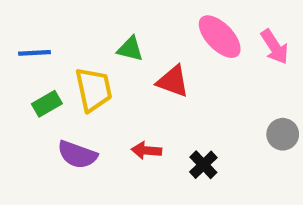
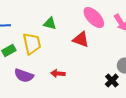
red triangle: (173, 81) -> (81, 40), moved
black cross: (203, 165) -> (112, 81), moved

